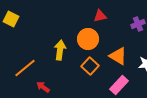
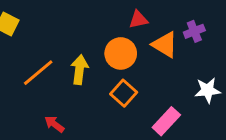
orange triangle: (118, 56) -> (165, 45), moved
orange line: (25, 68) -> (38, 73), moved

